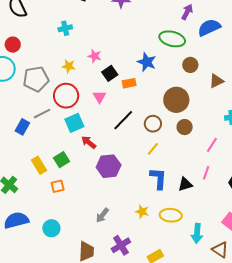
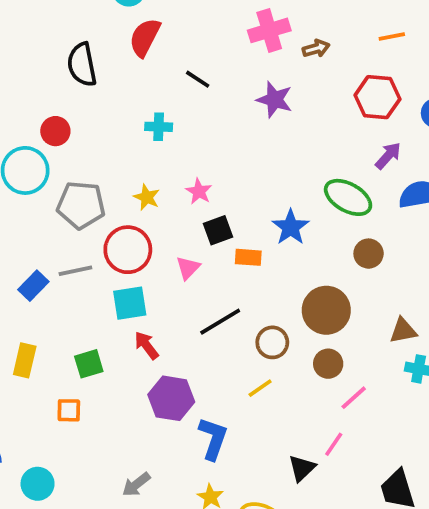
brown triangle: (216, 81) -> (403, 331), moved
pink line: (212, 145) -> (354, 398), moved
yellow rectangle: (39, 165) -> (25, 360), moved, turned 30
pink line: (206, 173) -> (334, 444), moved
blue L-shape: (158, 178) -> (213, 438), moved
black triangle: (185, 184) -> (302, 468), turned -42

